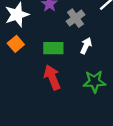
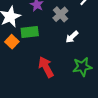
white arrow: (86, 46) -> (72, 37), turned -152
green rectangle: (53, 48) -> (30, 32), moved

